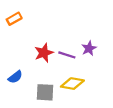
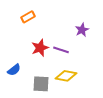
orange rectangle: (14, 19) -> (28, 17), moved
purple star: (89, 48) -> (82, 30), moved

